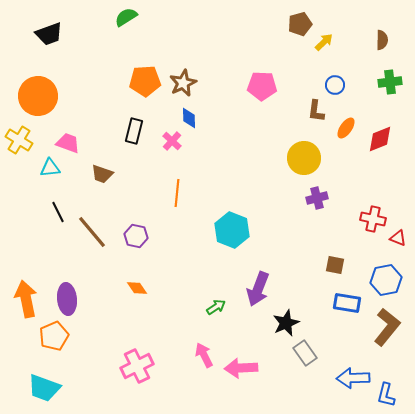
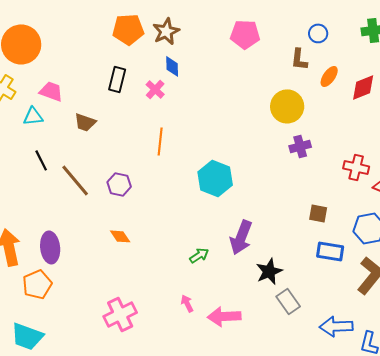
pink arrow: (204, 355) -> (187, 303), size x0.7

